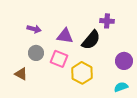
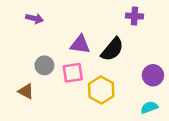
purple cross: (107, 21) -> (134, 16), moved
purple arrow: (34, 29) -> (35, 19), moved
pink square: (59, 59) -> (73, 73), turned -30

